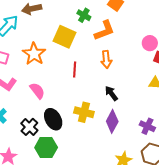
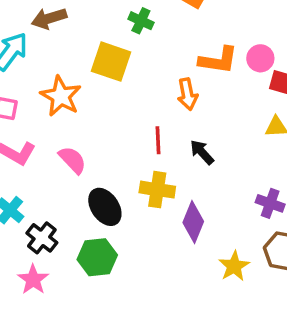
orange L-shape: (104, 31) -> (218, 60), moved, turned 35
red line: (75, 70) -> (158, 140), moved
purple diamond: (112, 121) -> (193, 222), moved
black cross: (29, 127) -> (42, 238), moved

